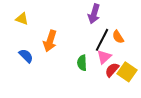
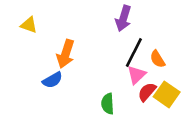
orange semicircle: (118, 37) -> (157, 59), moved
blue semicircle: (26, 56) -> (52, 80), moved, turned 105
green semicircle: (82, 63) -> (108, 104), moved

